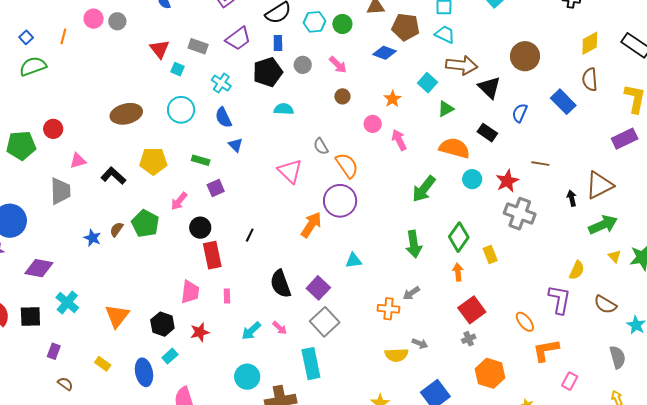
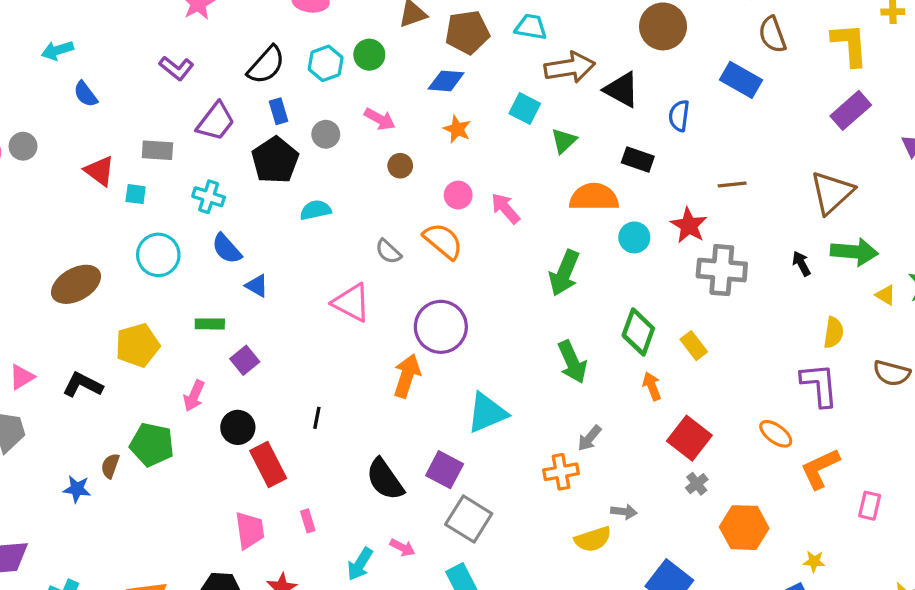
orange star: (393, 99) -> (457, 129), moved
orange semicircle: (347, 165) -> (443, 241), moved
black arrow: (572, 198) -> (801, 264), moved
green arrow: (603, 225) -> (854, 252), turned 44
cyan triangle: (354, 261) -> (487, 413), size x1.6

